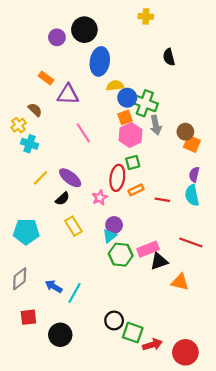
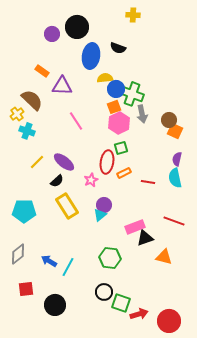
black semicircle: (169, 57) -> (118, 48), moved, turned -56
brown semicircle: (35, 110) -> (32, 100), size x1.6
yellow rectangle: (73, 226) -> (67, 206), size x1.4
green hexagon: (121, 255) -> (110, 258), moved

